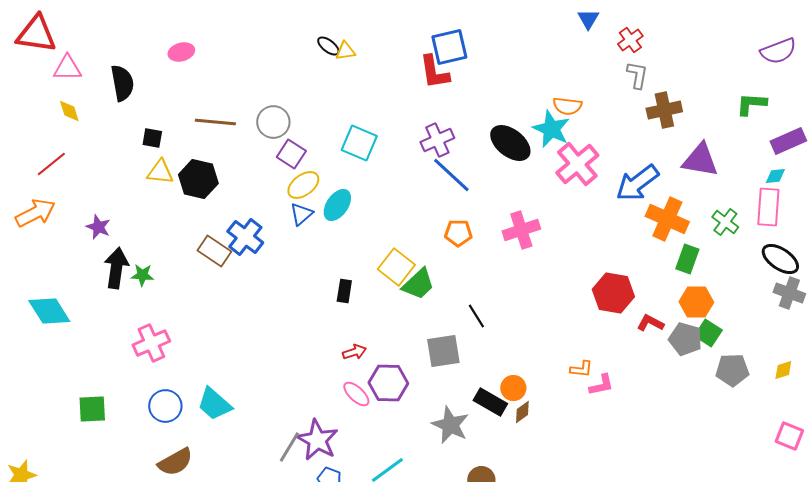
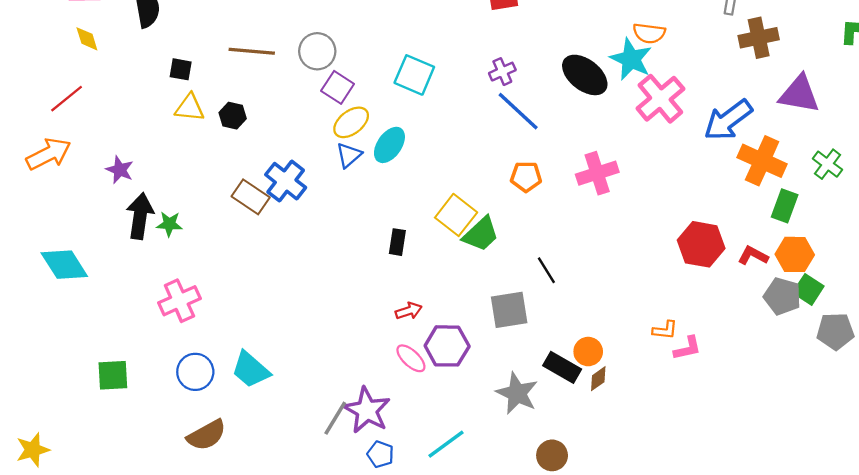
purple cross: (437, 140) -> (502, 72), size x0.7
black hexagon: (198, 179) -> (233, 116), size x0.6
red L-shape: (650, 323) -> (753, 256), moved

